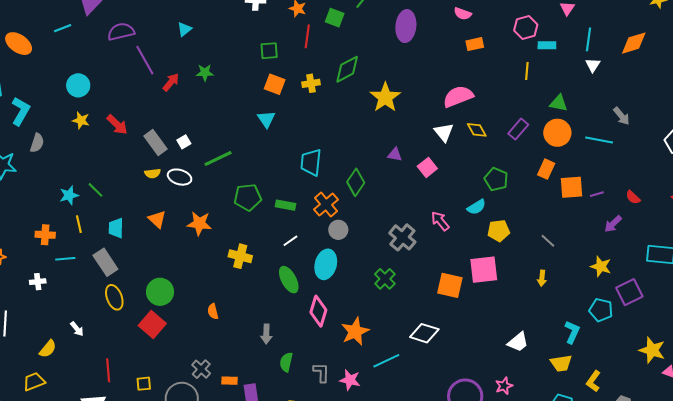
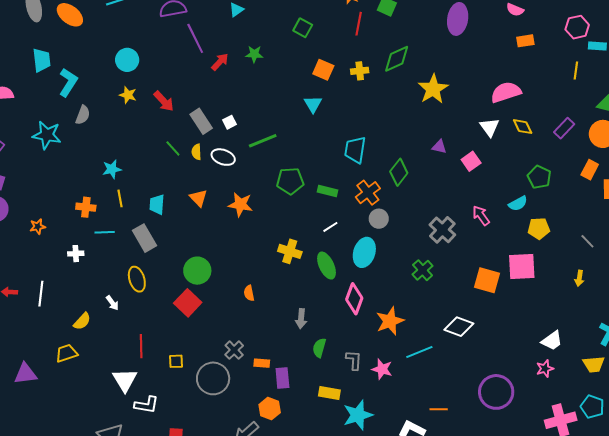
green square: (269, 51) -> (303, 28), moved, turned 30
yellow semicircle: (153, 173) -> (196, 152), turned 91
green line: (96, 190) -> (173, 148), moved
yellow cross: (240, 256) -> (290, 251), moved
yellow ellipse: (114, 297) -> (137, 279), moved
pink star: (504, 386) -> (545, 369), moved

